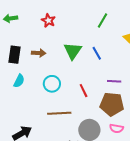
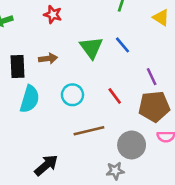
cyan semicircle: (19, 81) -> (30, 99), size x1.5
purple line: (114, 81) -> (152, 77), turned 72

